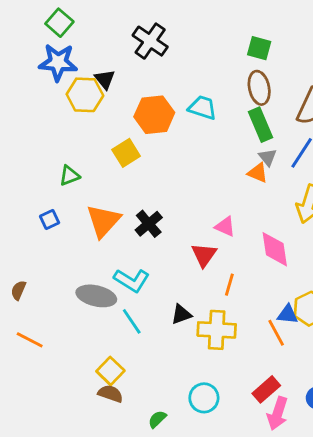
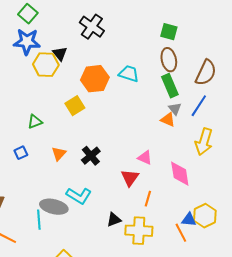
orange triangle: (103, 221) -> (59, 154), size x0.6
cyan line: (132, 321) -> (39, 220), moved, turned 30

